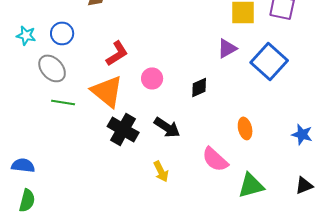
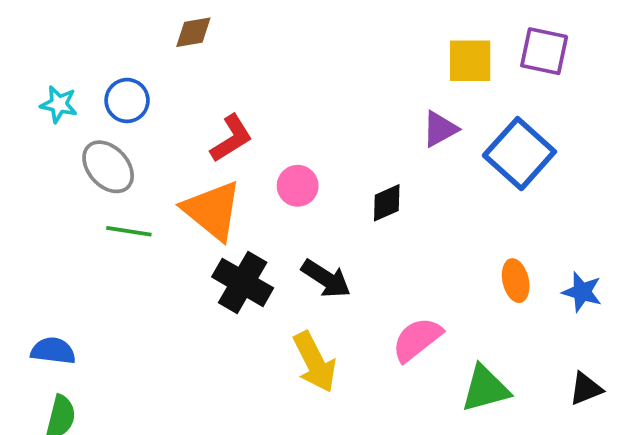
orange ellipse: (245, 128) -> (516, 281), moved
pink semicircle: (215, 159) -> (417, 339), turned 100
yellow arrow: (161, 171) -> (315, 362), size x1.5

